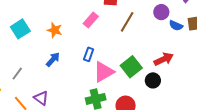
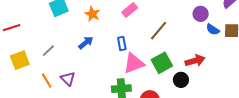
brown line: (127, 22) -> (159, 31), moved
blue rectangle: (89, 54) -> (122, 44), turned -40

